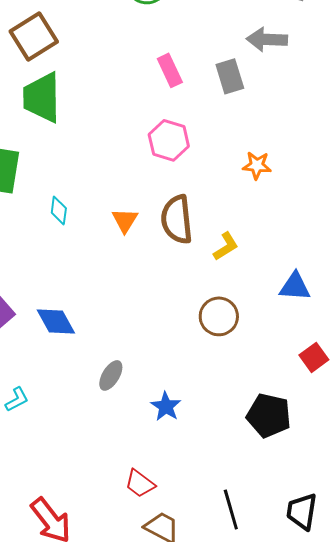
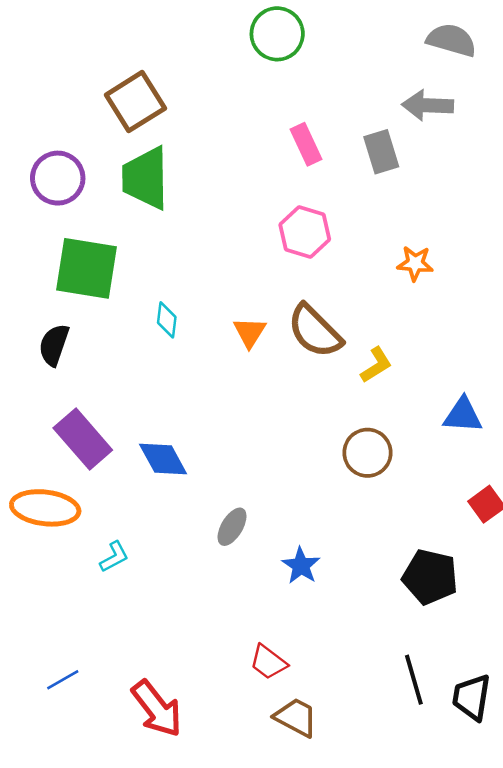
brown semicircle: (177, 219) -> (315, 331), turned -39
black line: (231, 509) -> (414, 680), moved

